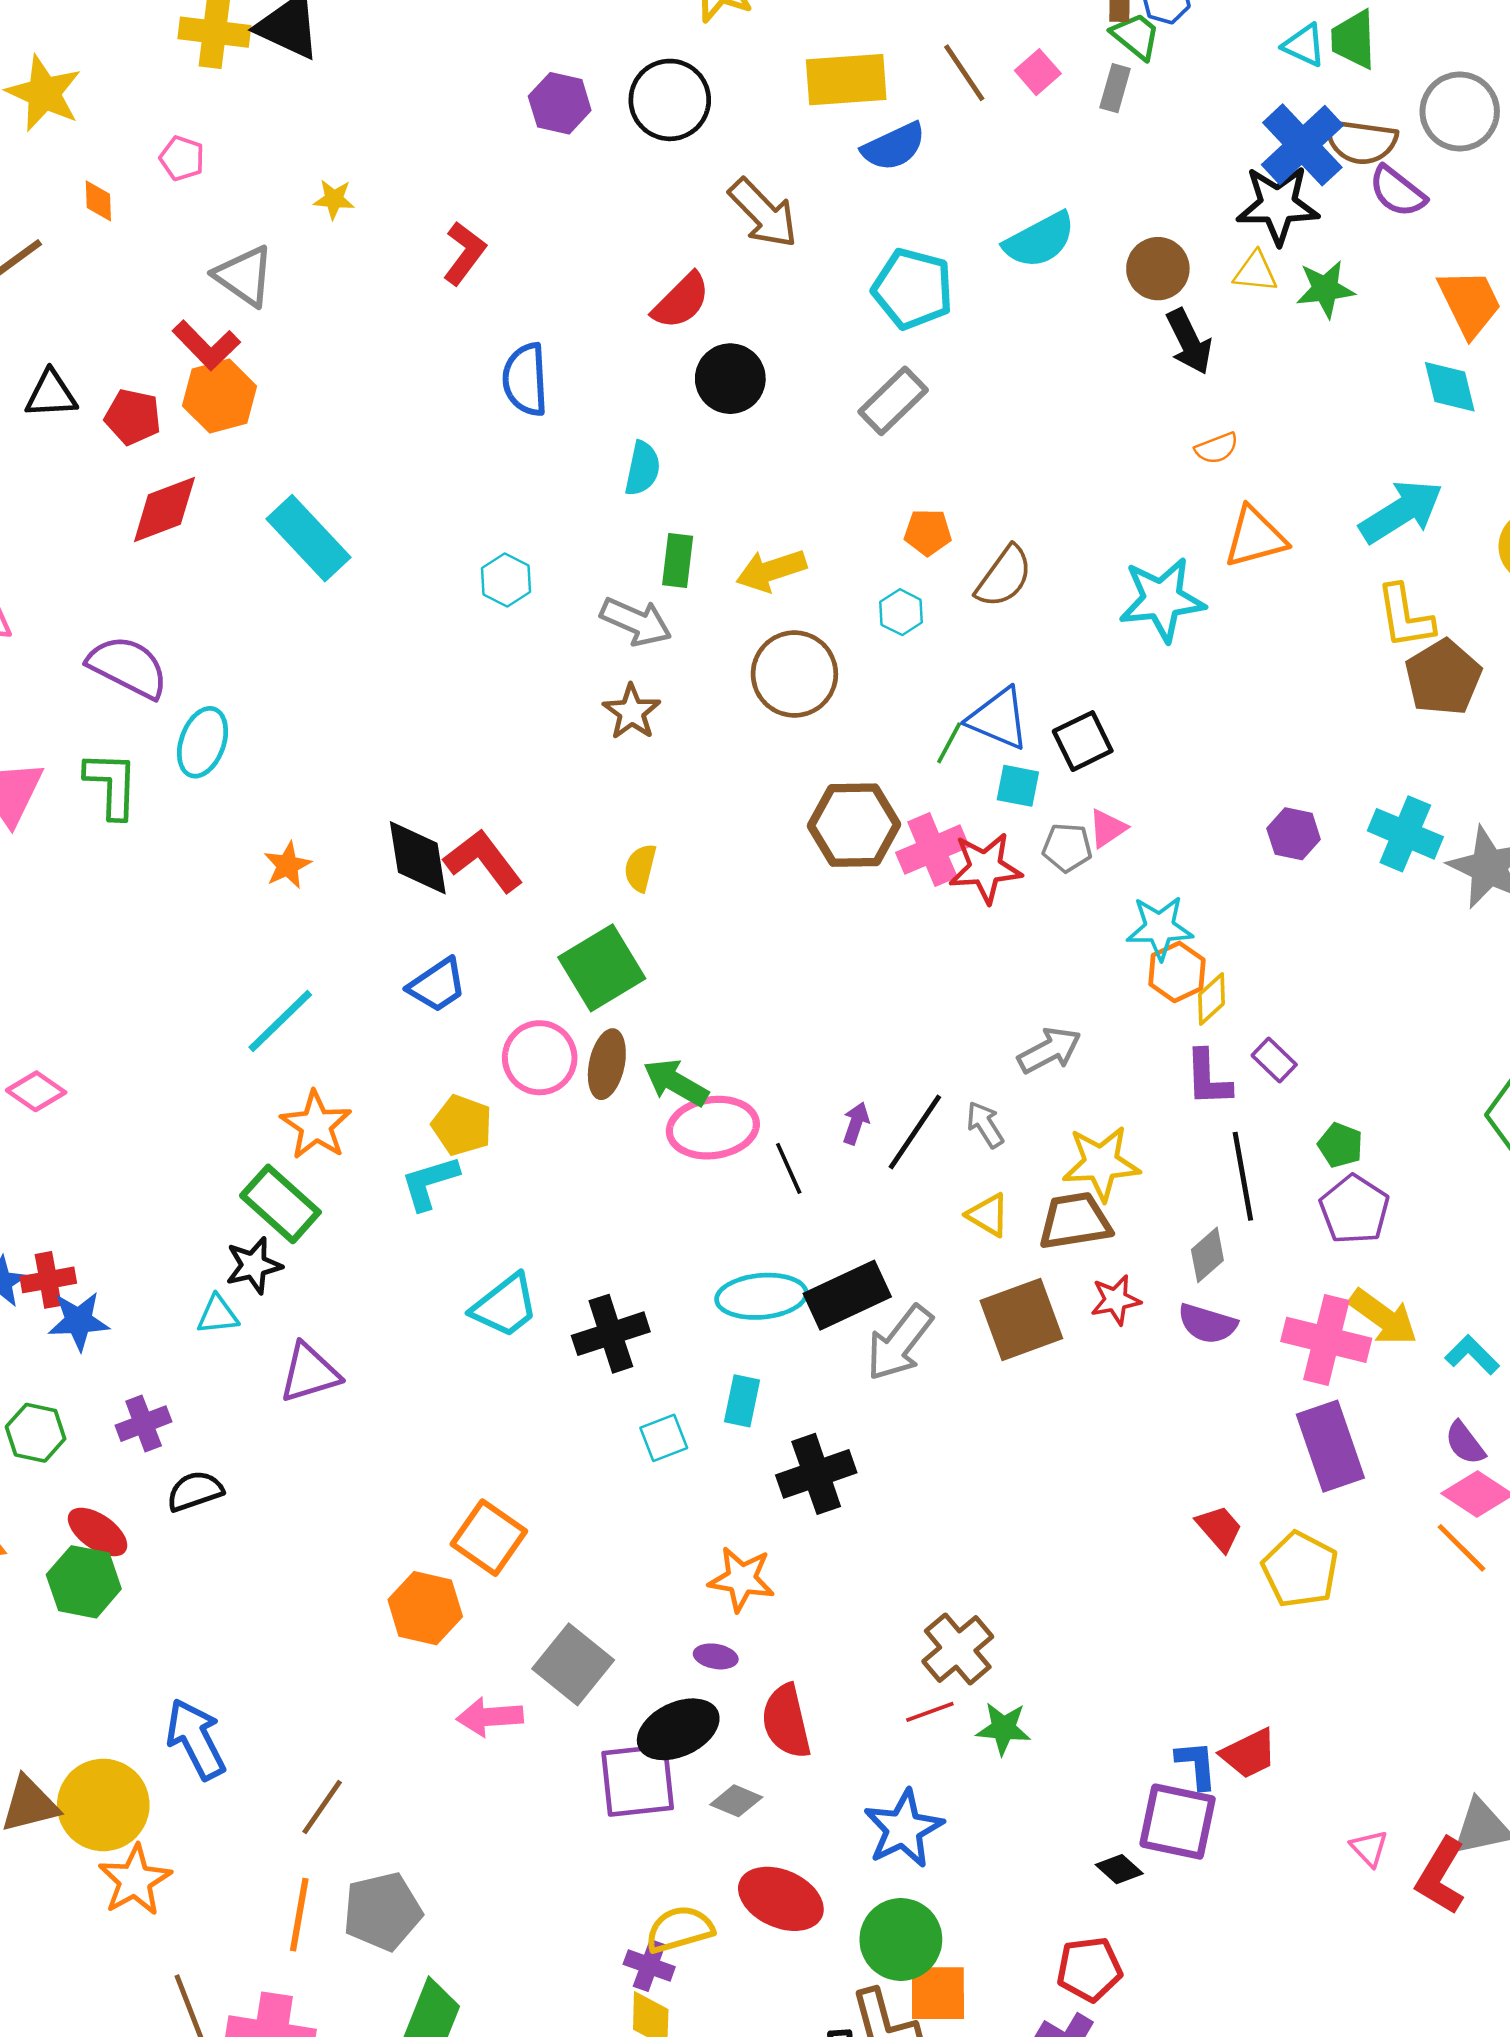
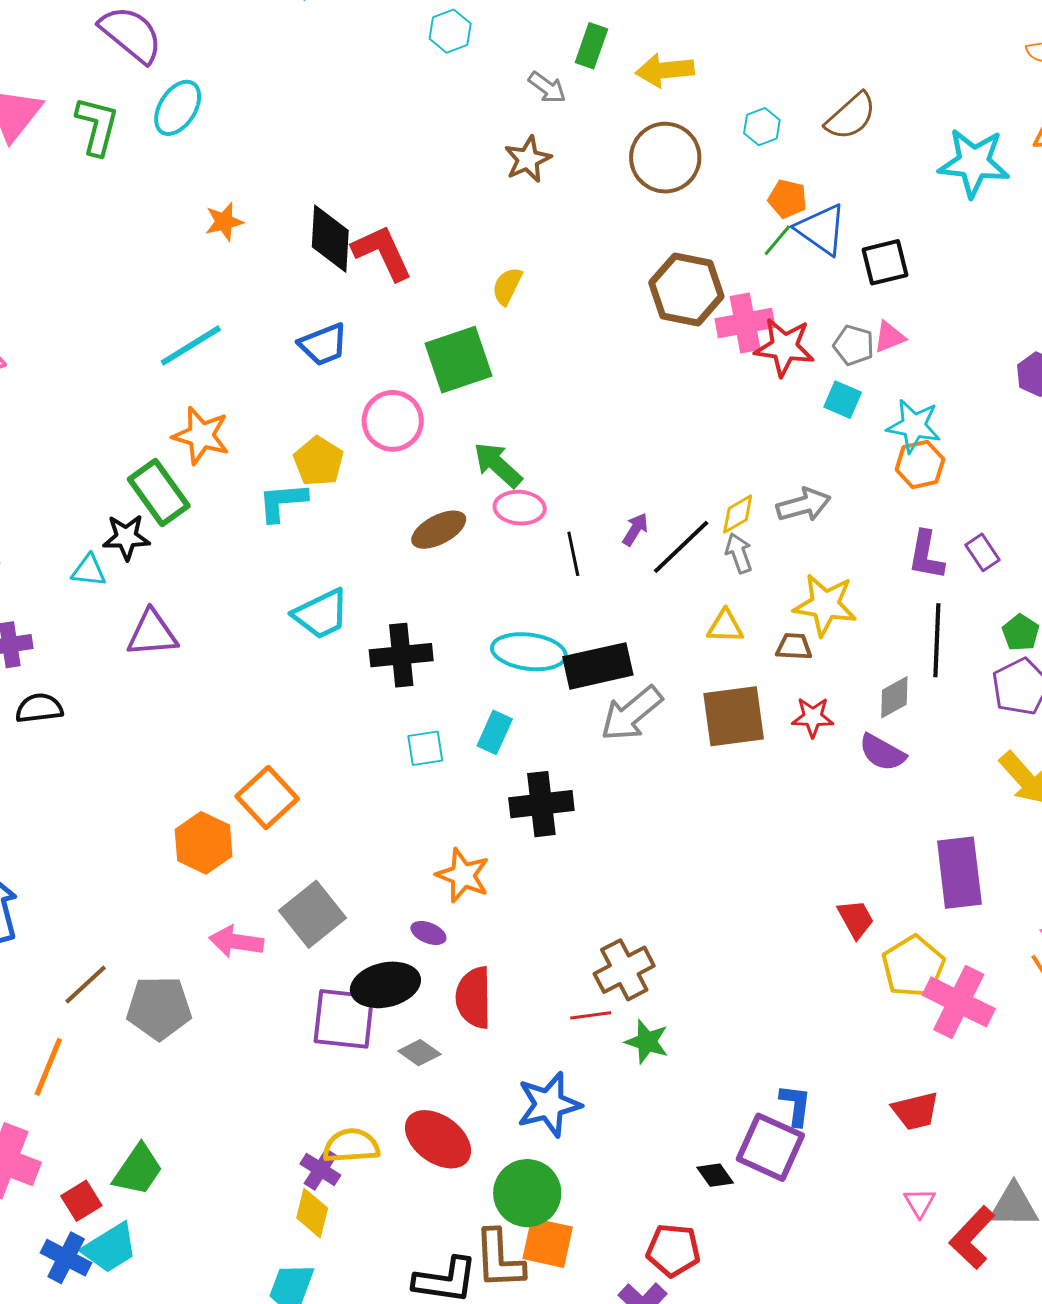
orange pentagon: (928, 532) -> (787, 199), moved
gray arrow: (636, 622) -> (547, 88), size x0.7
cyan square: (1018, 786) -> (843, 400), moved
yellow diamond: (1211, 999) -> (738, 514), moved
brown ellipse: (607, 1064) -> (439, 530), moved, turned 38
orange star: (316, 1125) -> (201, 436), turned -30
pink ellipse: (713, 1128) -> (520, 508), size x0.7
yellow triangle: (988, 1215) -> (725, 626), turned -42
brown trapezoid: (1075, 1221) -> (794, 647), size x0.6
pink cross: (1326, 1340) -> (959, 1002), moved
red trapezoid: (1249, 1754) -> (915, 1111), moved
gray pentagon: (382, 1911) -> (159, 1008), moved

